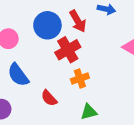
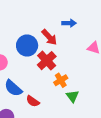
red semicircle: (49, 98) -> (33, 101), moved
green triangle: (89, 112) -> (72, 96), moved, turned -40

